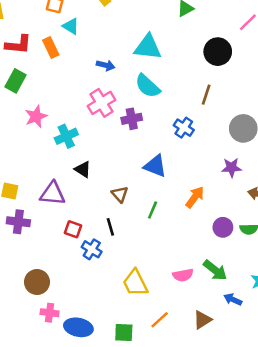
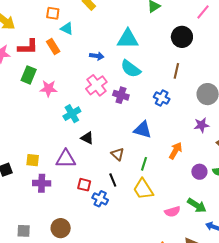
pink star: (36, 116) -> (49, 88), moved, turned 30
purple cross: (132, 119) -> (121, 95), turned 35
yellow trapezoid: (135, 283) -> (143, 189), moved

